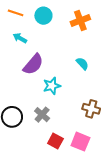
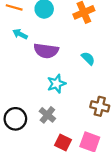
purple semicircle: (33, 64) -> (46, 51), moved, turned 60

